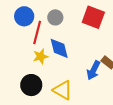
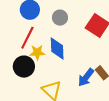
red line: (37, 33) -> (27, 38), moved
black circle: (31, 85) -> (24, 67), moved

